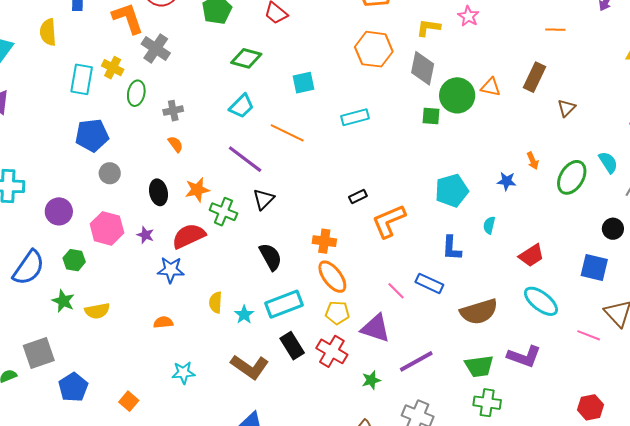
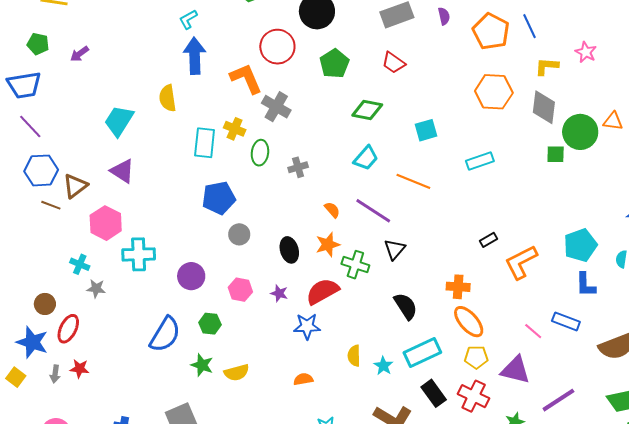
orange semicircle: (175, 144) -> (332, 210), moved
cyan pentagon: (452, 191) -> (580, 245), moved
pink hexagon: (107, 228) -> (240, 290), size x0.7

